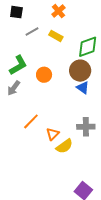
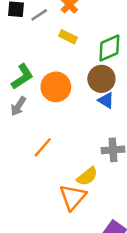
gray line: (32, 31) -> (39, 15), moved
orange circle: (44, 75) -> (56, 87), size x1.5
orange triangle: (53, 134) -> (73, 197), moved, size x1.6

